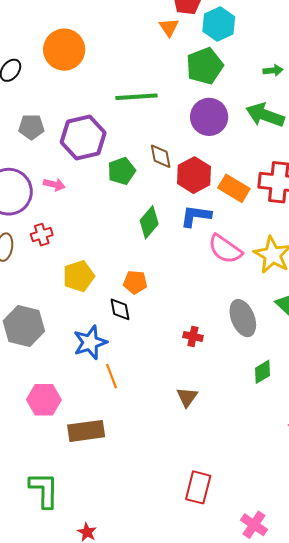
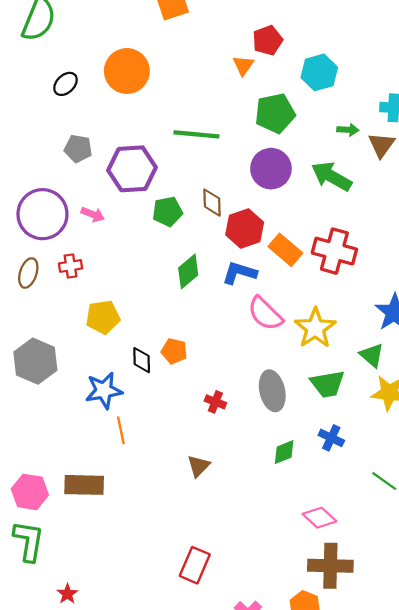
cyan hexagon: (219, 24) -> (319, 72), moved
orange pentagon: (135, 282) -> (174, 351), moved
pink hexagon: (44, 400) -> (30, 492), moved

